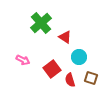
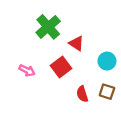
cyan circle: (79, 57) -> (107, 61), moved
red square: (52, 69) -> (61, 67), moved

